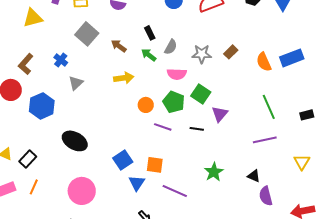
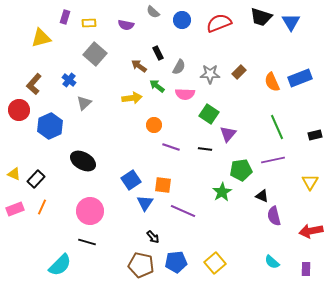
brown arrow: (119, 46) -> (139, 66), moved
green arrow: (149, 55) -> (157, 86), moved
green pentagon: (174, 102) -> (241, 170), moved, turned -30

